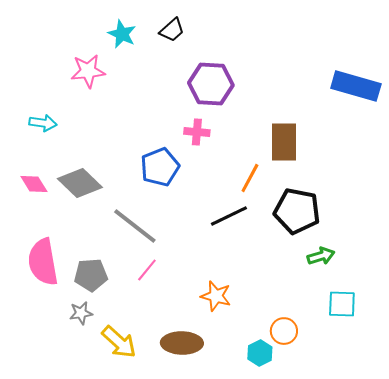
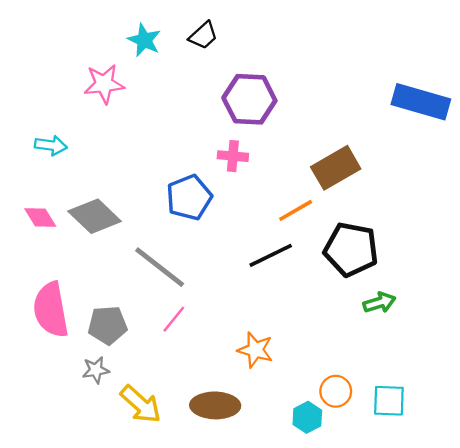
brown rectangle: (284, 142) -> (336, 168), turned 60
orange line: (250, 178) -> (296, 210), turned 32
cyan square: (342, 304) -> (389, 401), moved

